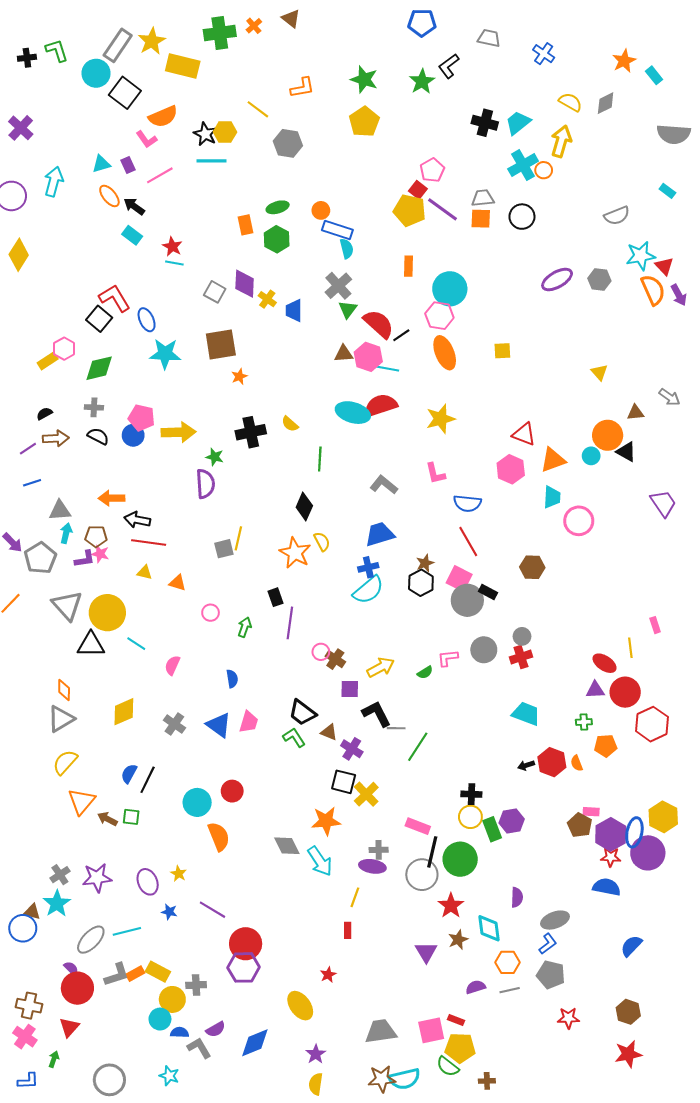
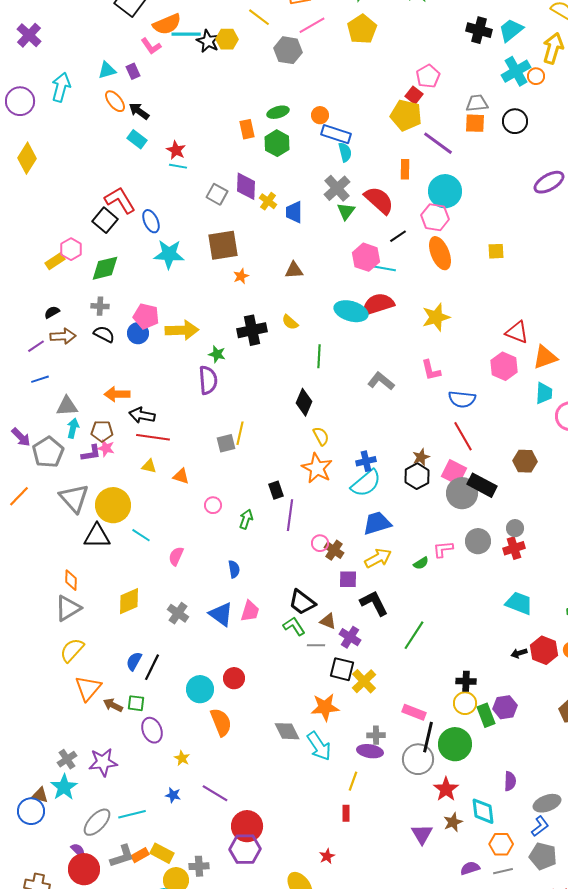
cyan line: (212, 161) -> (186, 34), moved
pink line: (160, 175) -> (312, 25), moved
purple line: (443, 209) -> (438, 143), moved
red semicircle: (379, 324) -> (379, 200), moved
brown triangle: (344, 354) -> (294, 270), moved
blue trapezoid: (380, 534) -> (377, 523), moved
orange star: (295, 553) -> (317, 468), moved
black rectangle: (488, 592) -> (482, 485), size x1.6
gray line: (396, 728) -> (316, 645), moved
purple ellipse: (148, 882) -> (152, 730), moved

